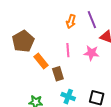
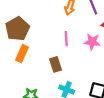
orange rectangle: (41, 61) -> (22, 54), moved, turned 63

